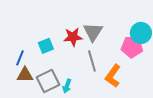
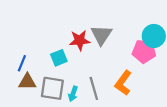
cyan square: (46, 46) -> (59, 58), moved
gray line: (92, 61) -> (94, 88), moved
gray square: (48, 81) -> (52, 88), turned 35

